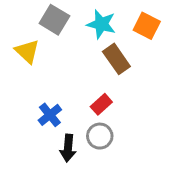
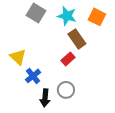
yellow triangle: (27, 51) -> (18, 57), moved
red rectangle: (101, 104) -> (68, 59), moved

